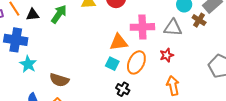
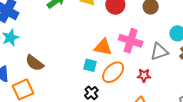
gray triangle: (173, 28) -> (159, 52), turned -42
cyan square: (112, 64) -> (90, 65), turned -32

